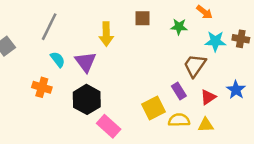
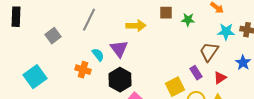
green star: (179, 27) -> (188, 20), moved
yellow arrow: (106, 34) -> (136, 26), turned -90
cyan semicircle: (58, 59) -> (98, 55), moved
blue star: (236, 90) -> (243, 63), moved

